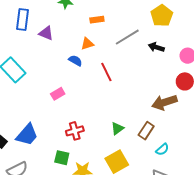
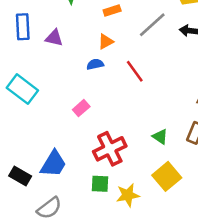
blue semicircle: (75, 61) -> (95, 64), turned -32
green triangle: (117, 128) -> (160, 137), turned -40
red cross: (75, 131) -> (110, 149), size x1.5

